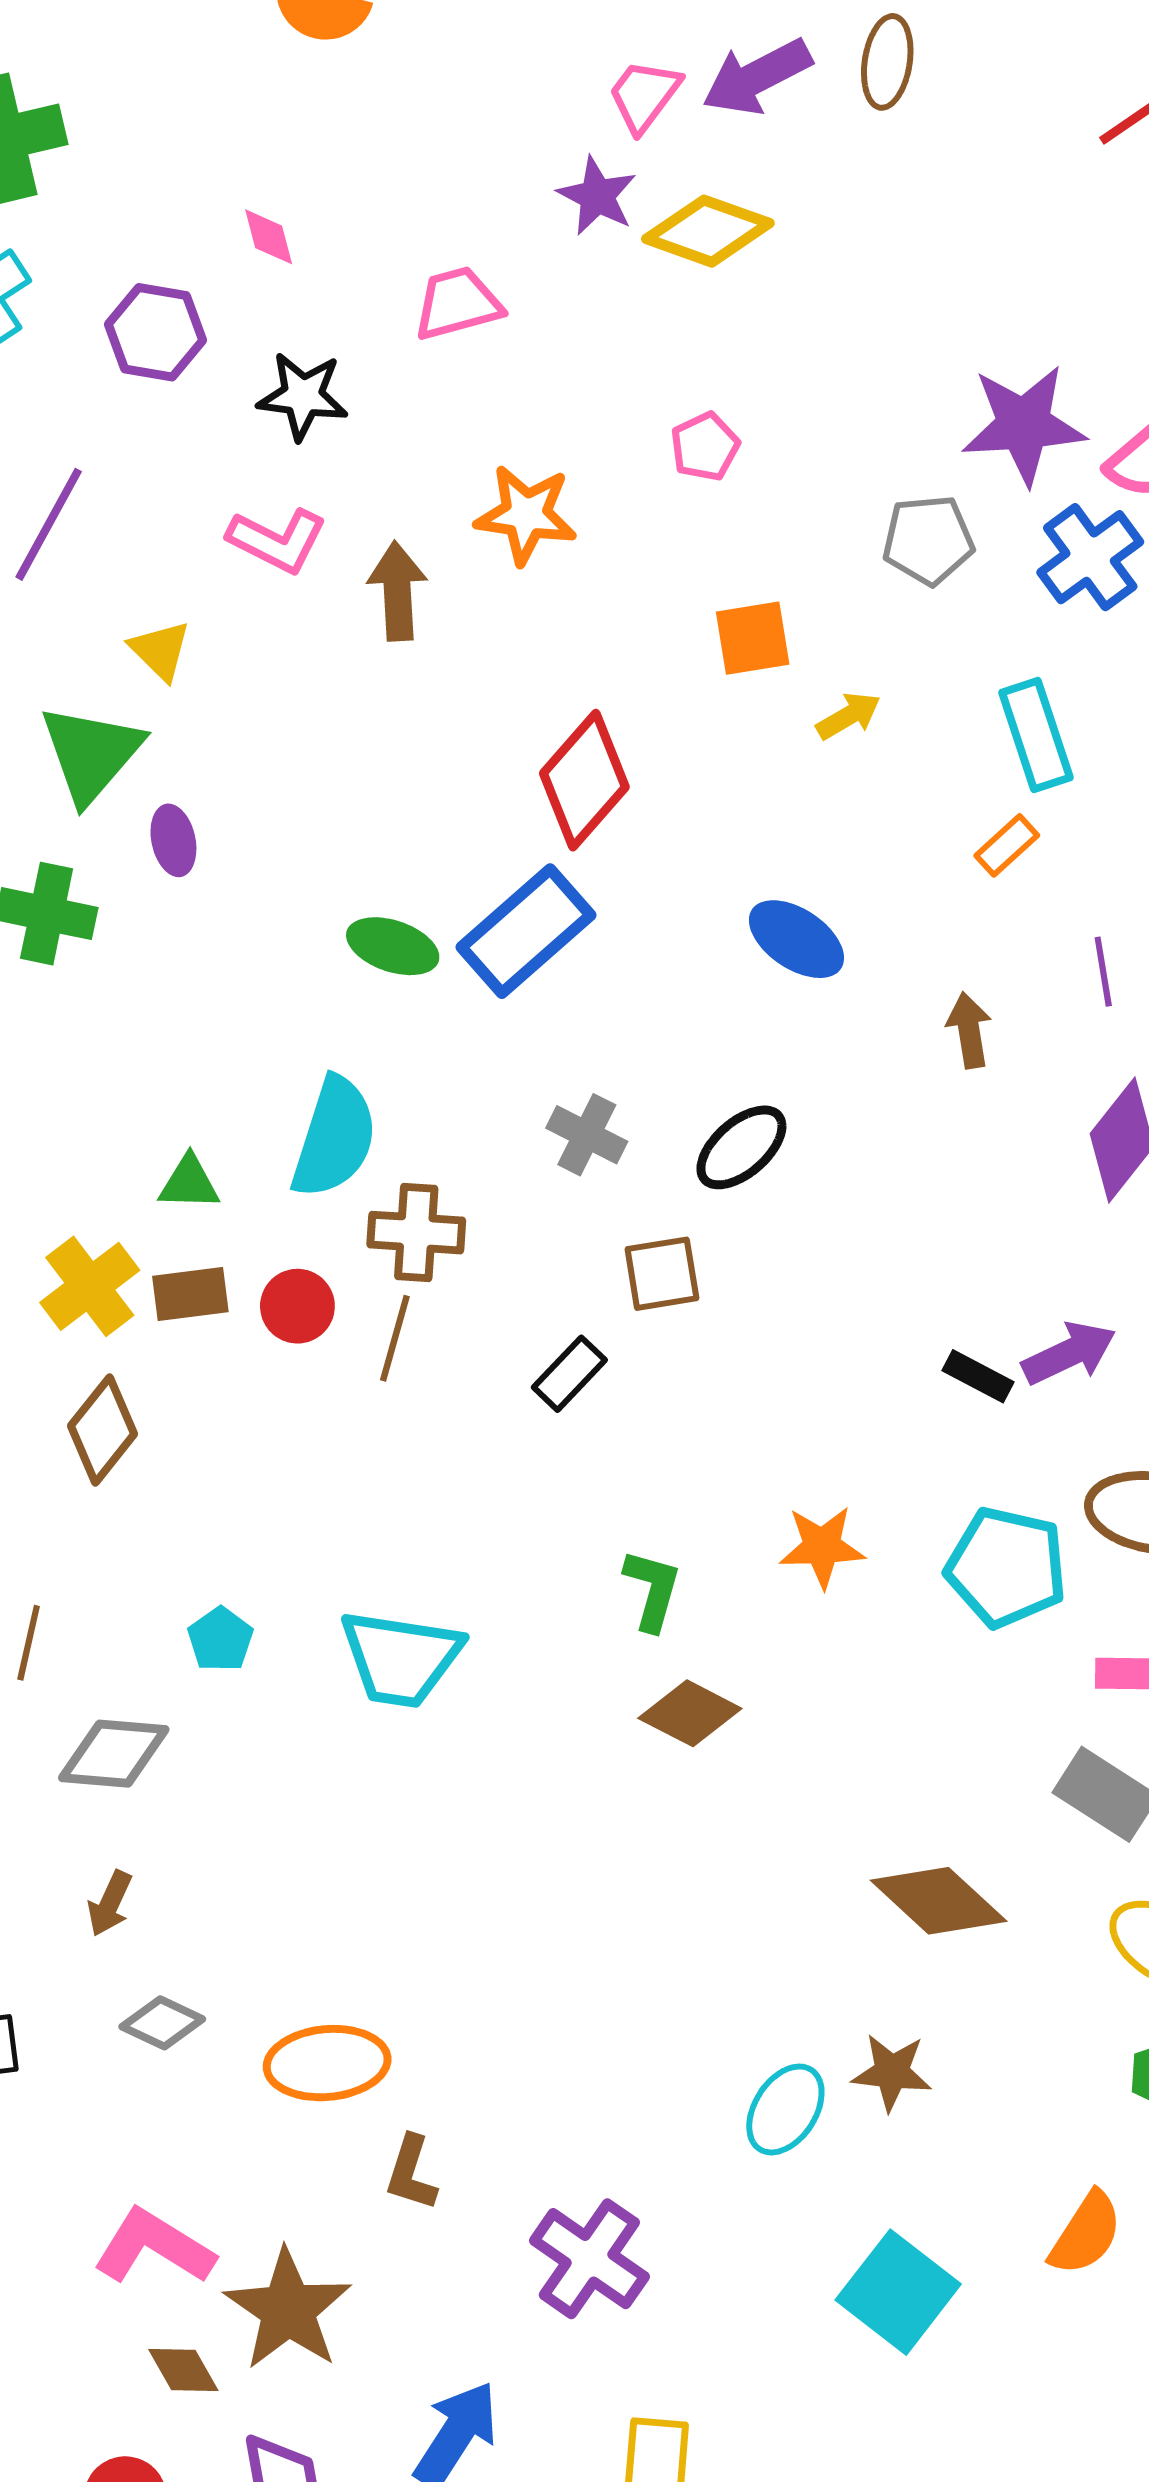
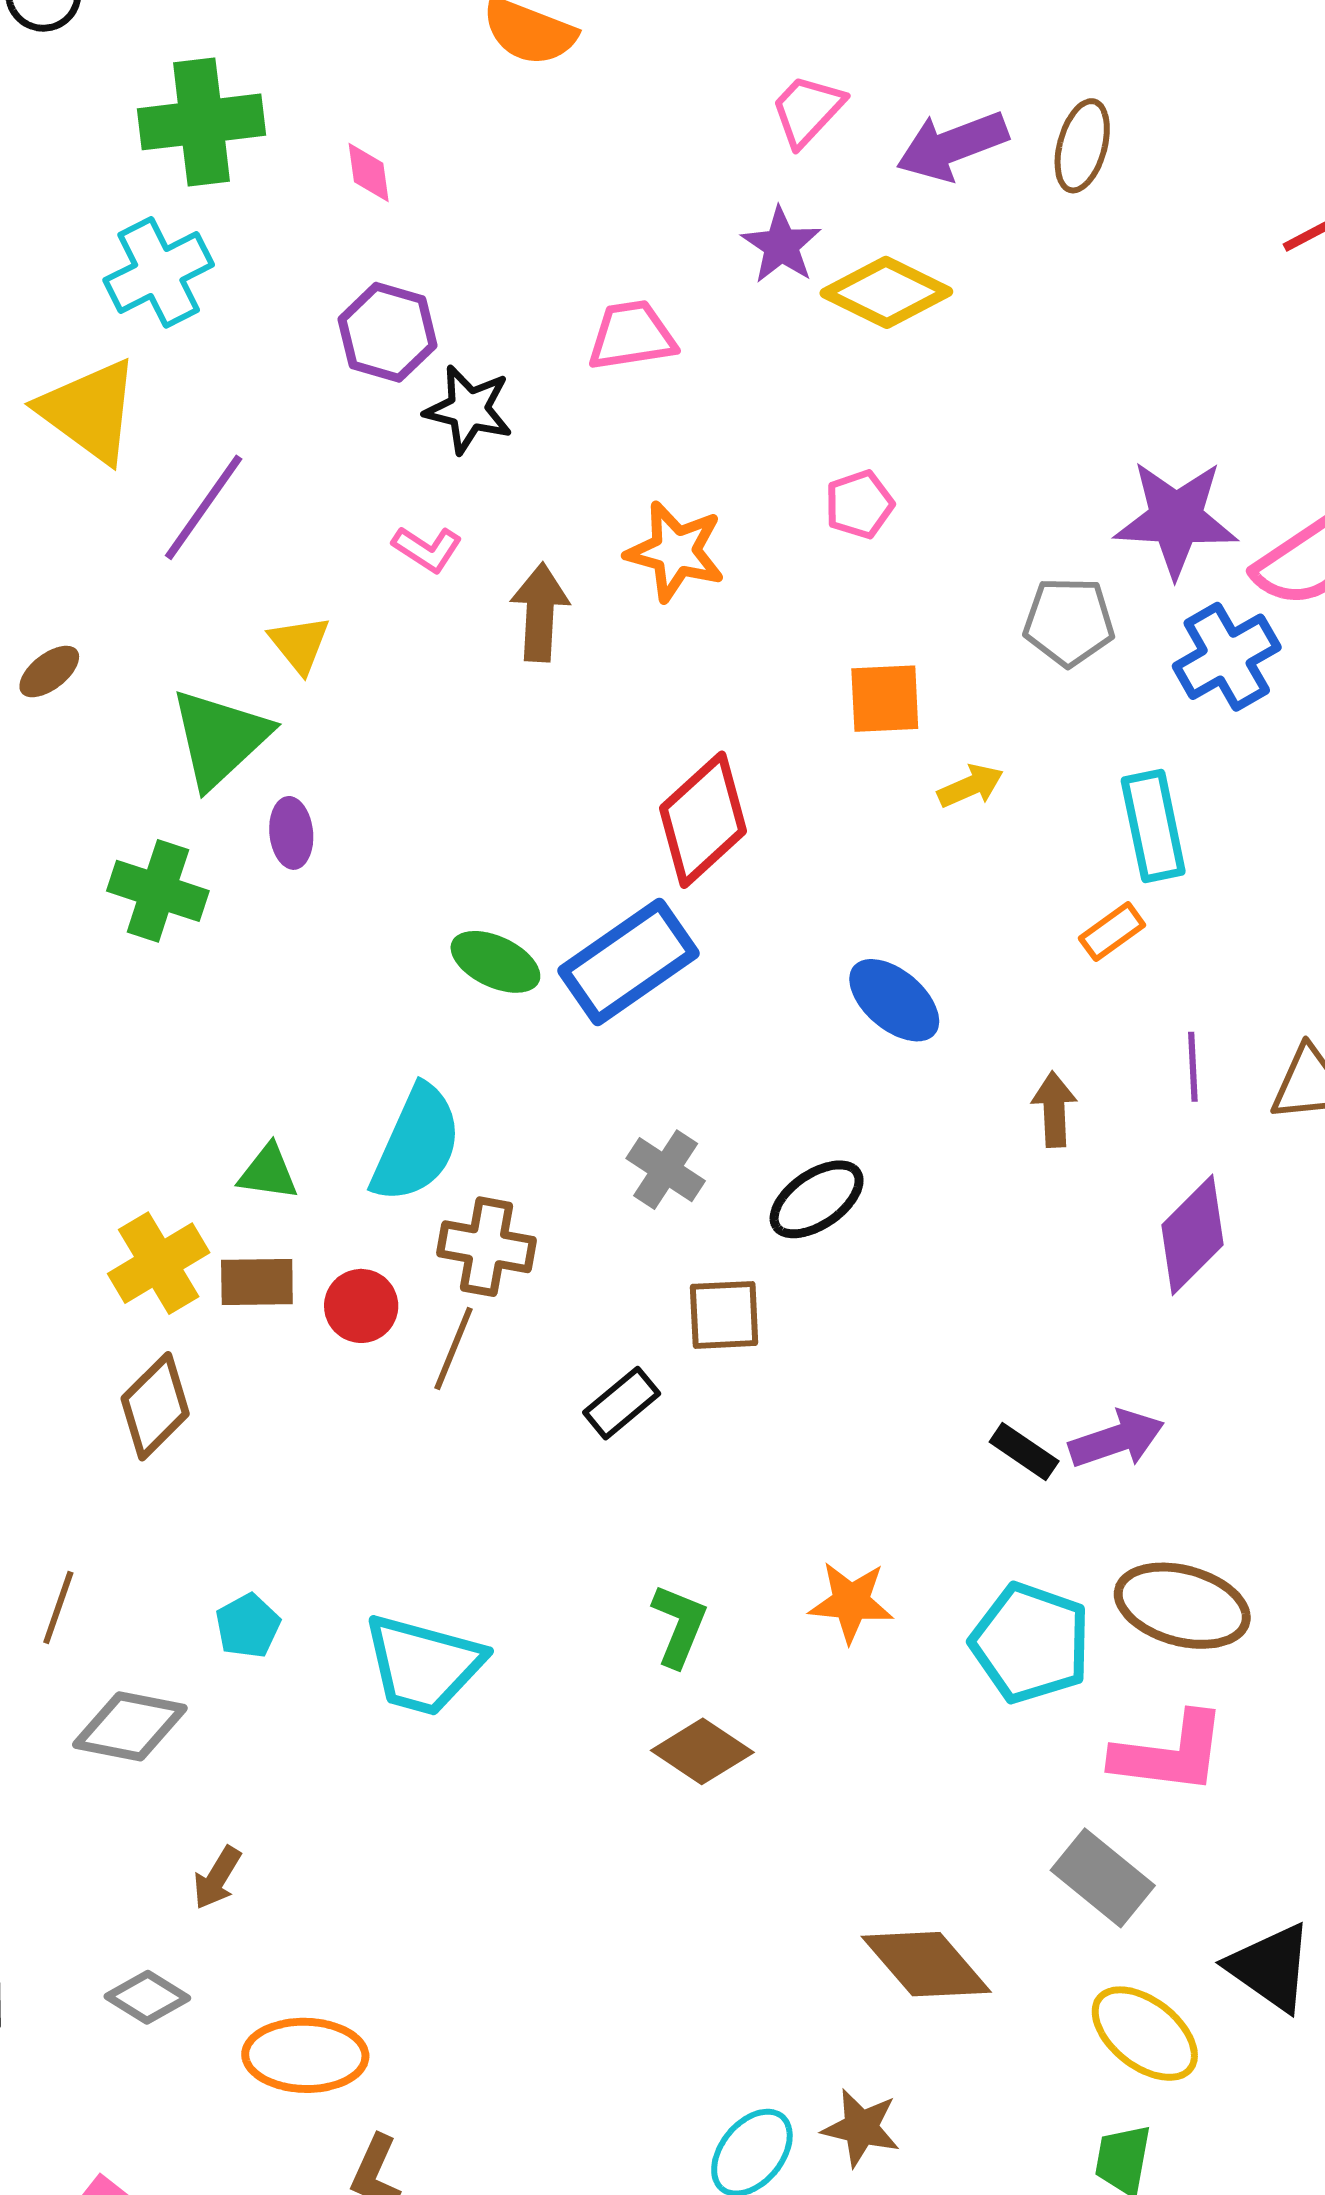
pink trapezoid: (644, 95) -> (807, 110), moved
pink diamond: (269, 237) -> (369, 172), moved
purple hexagon: (155, 332) -> (388, 332), moved
pink L-shape: (277, 540) -> (427, 549), size x0.7
brown arrow: (110, 1904) -> (217, 1878), moved

